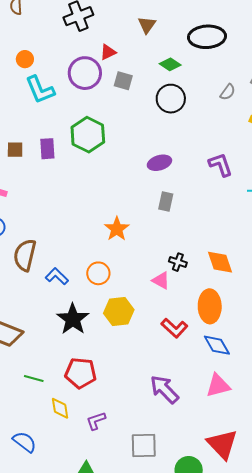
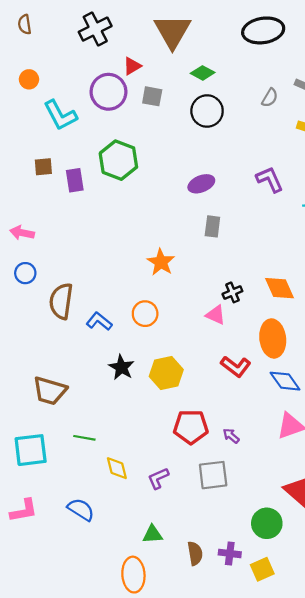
brown triangle: (147, 25) -> (172, 31), size x1.8
black ellipse: (207, 37) -> (263, 30), moved
orange circle: (25, 59) -> (29, 79), moved
brown square: (15, 150) -> (43, 167), moved
black cross: (178, 262) -> (232, 292), turned -36
yellow hexagon: (119, 311) -> (166, 373), moved
black star: (73, 319) -> (121, 367), size x0.7
red pentagon: (81, 373) -> (191, 427), moved
purple arrow: (164, 389) -> (231, 436), size x0.5
gray square: (144, 446) -> (213, 475), moved

